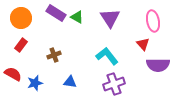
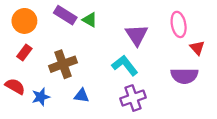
purple triangle: (110, 18) -> (137, 35), moved
red triangle: (143, 44) -> (197, 48), moved
brown cross: (54, 55) -> (63, 64), size x1.6

